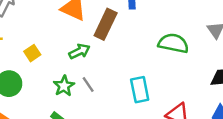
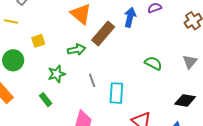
green semicircle: (173, 43) -> (153, 63), size x0.7
gray line: (88, 84) -> (92, 80), moved

